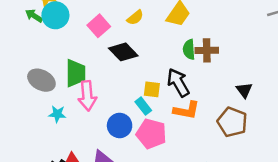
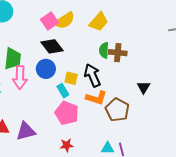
yellow semicircle: (135, 18) -> (65, 20), size x1.5
pink square: (99, 26) -> (49, 21), moved
brown pentagon: (232, 122) -> (117, 110), moved
blue circle: (120, 125) -> (46, 69), moved

